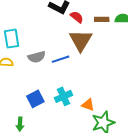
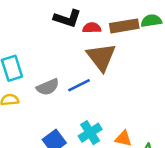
red semicircle: (77, 17) -> (92, 28), turned -32
brown rectangle: (102, 19) -> (124, 26), size x1.5

